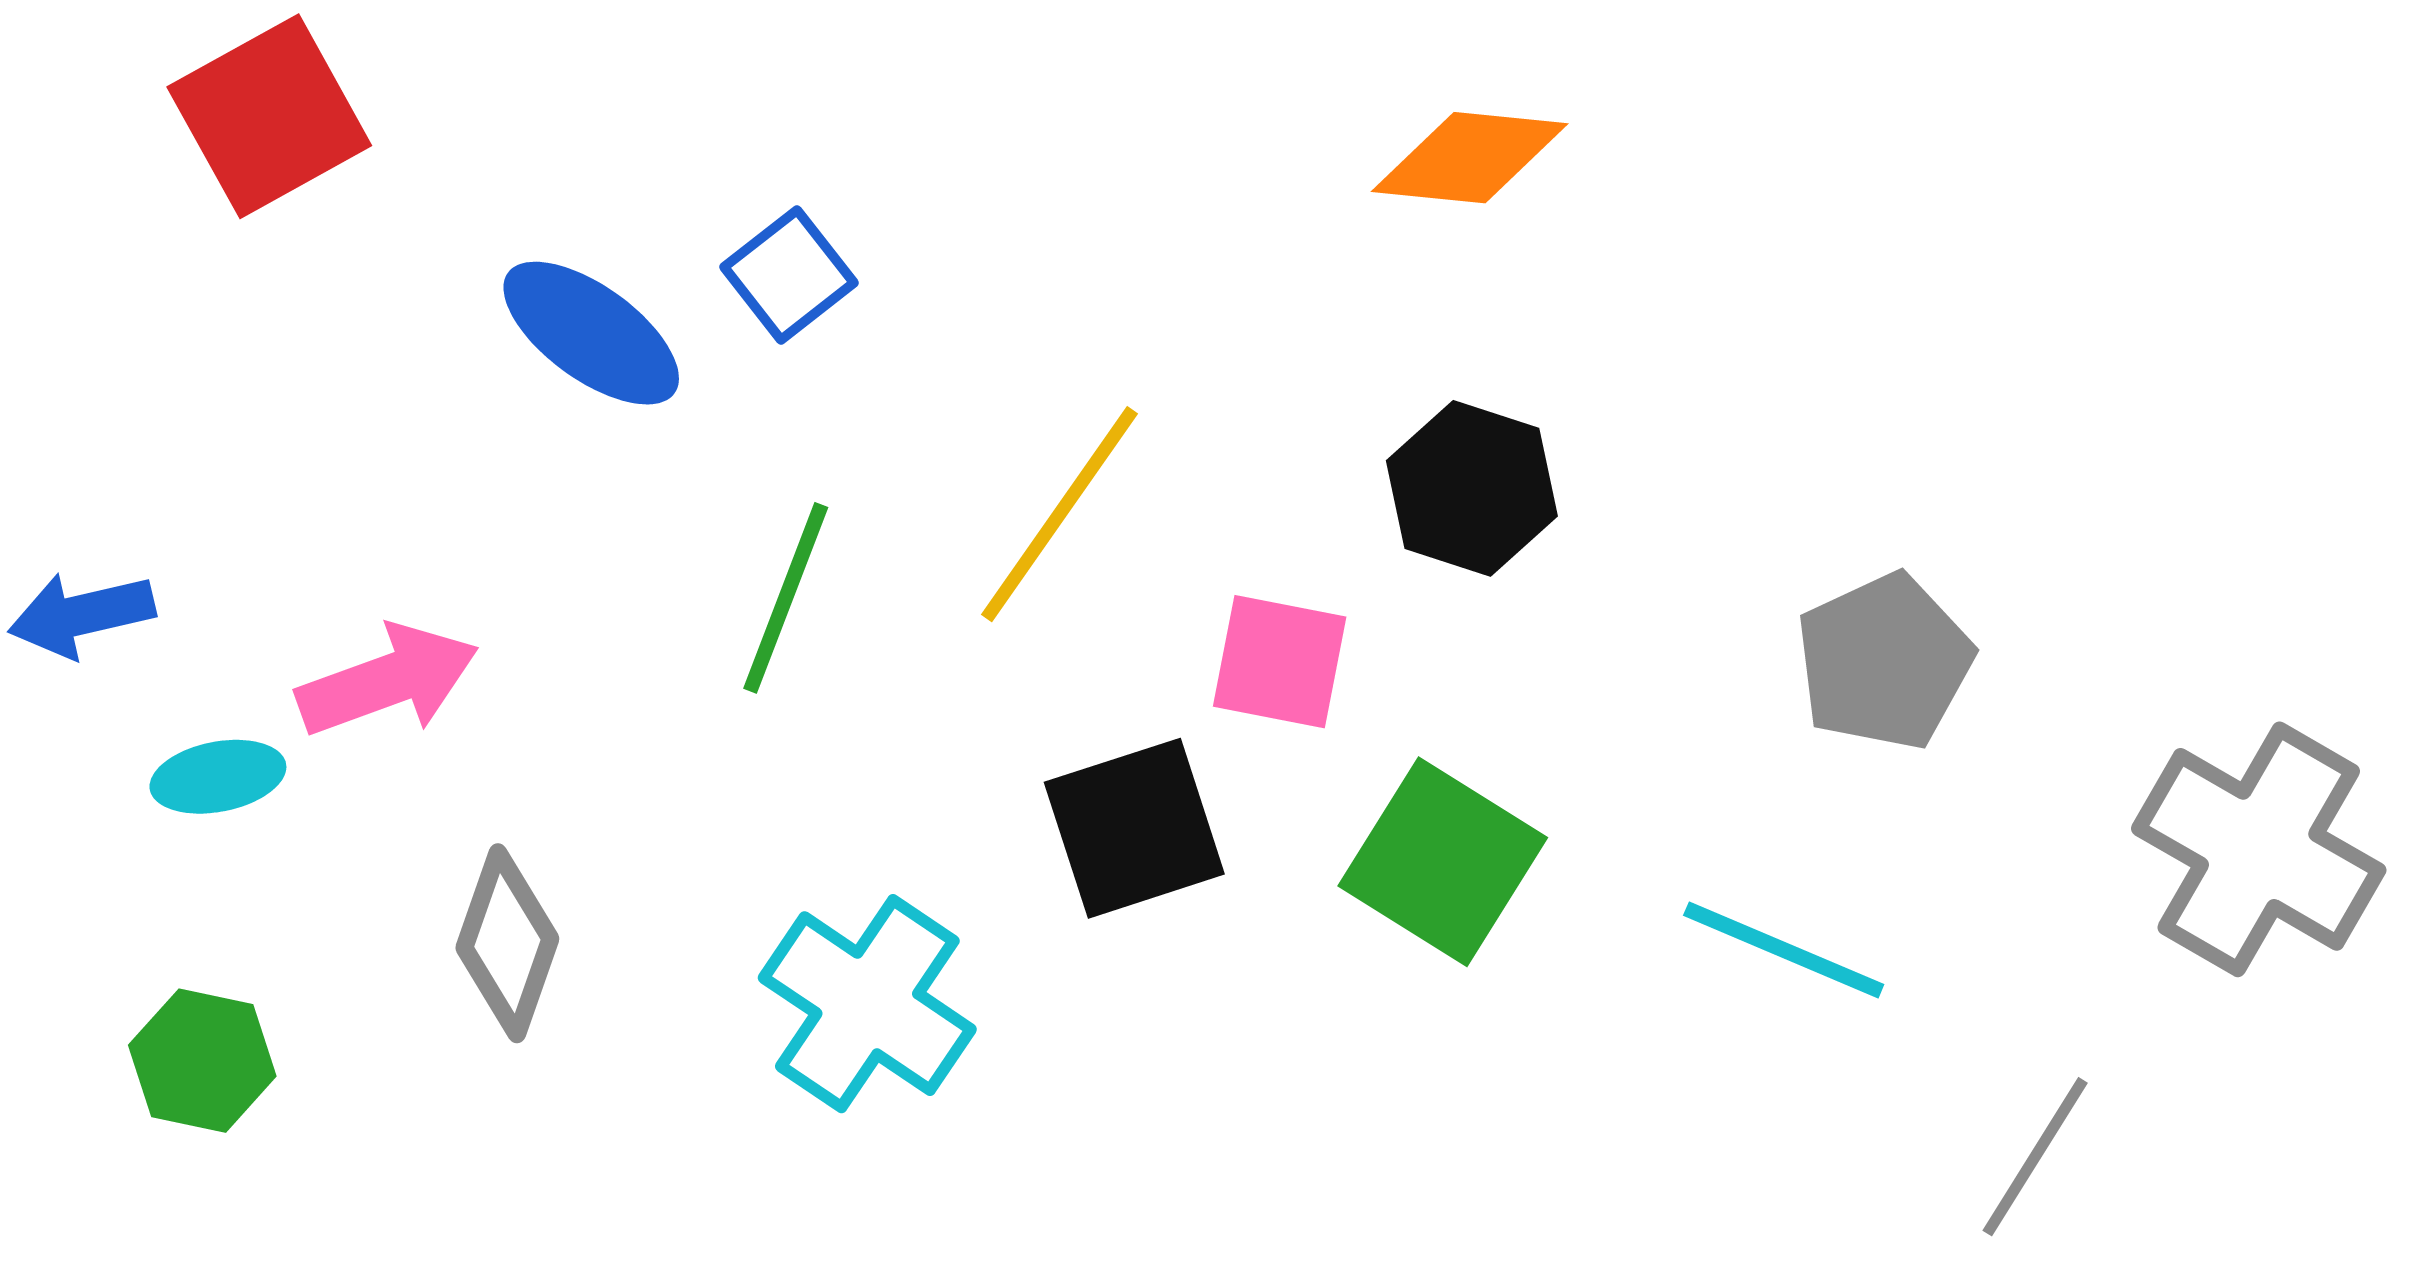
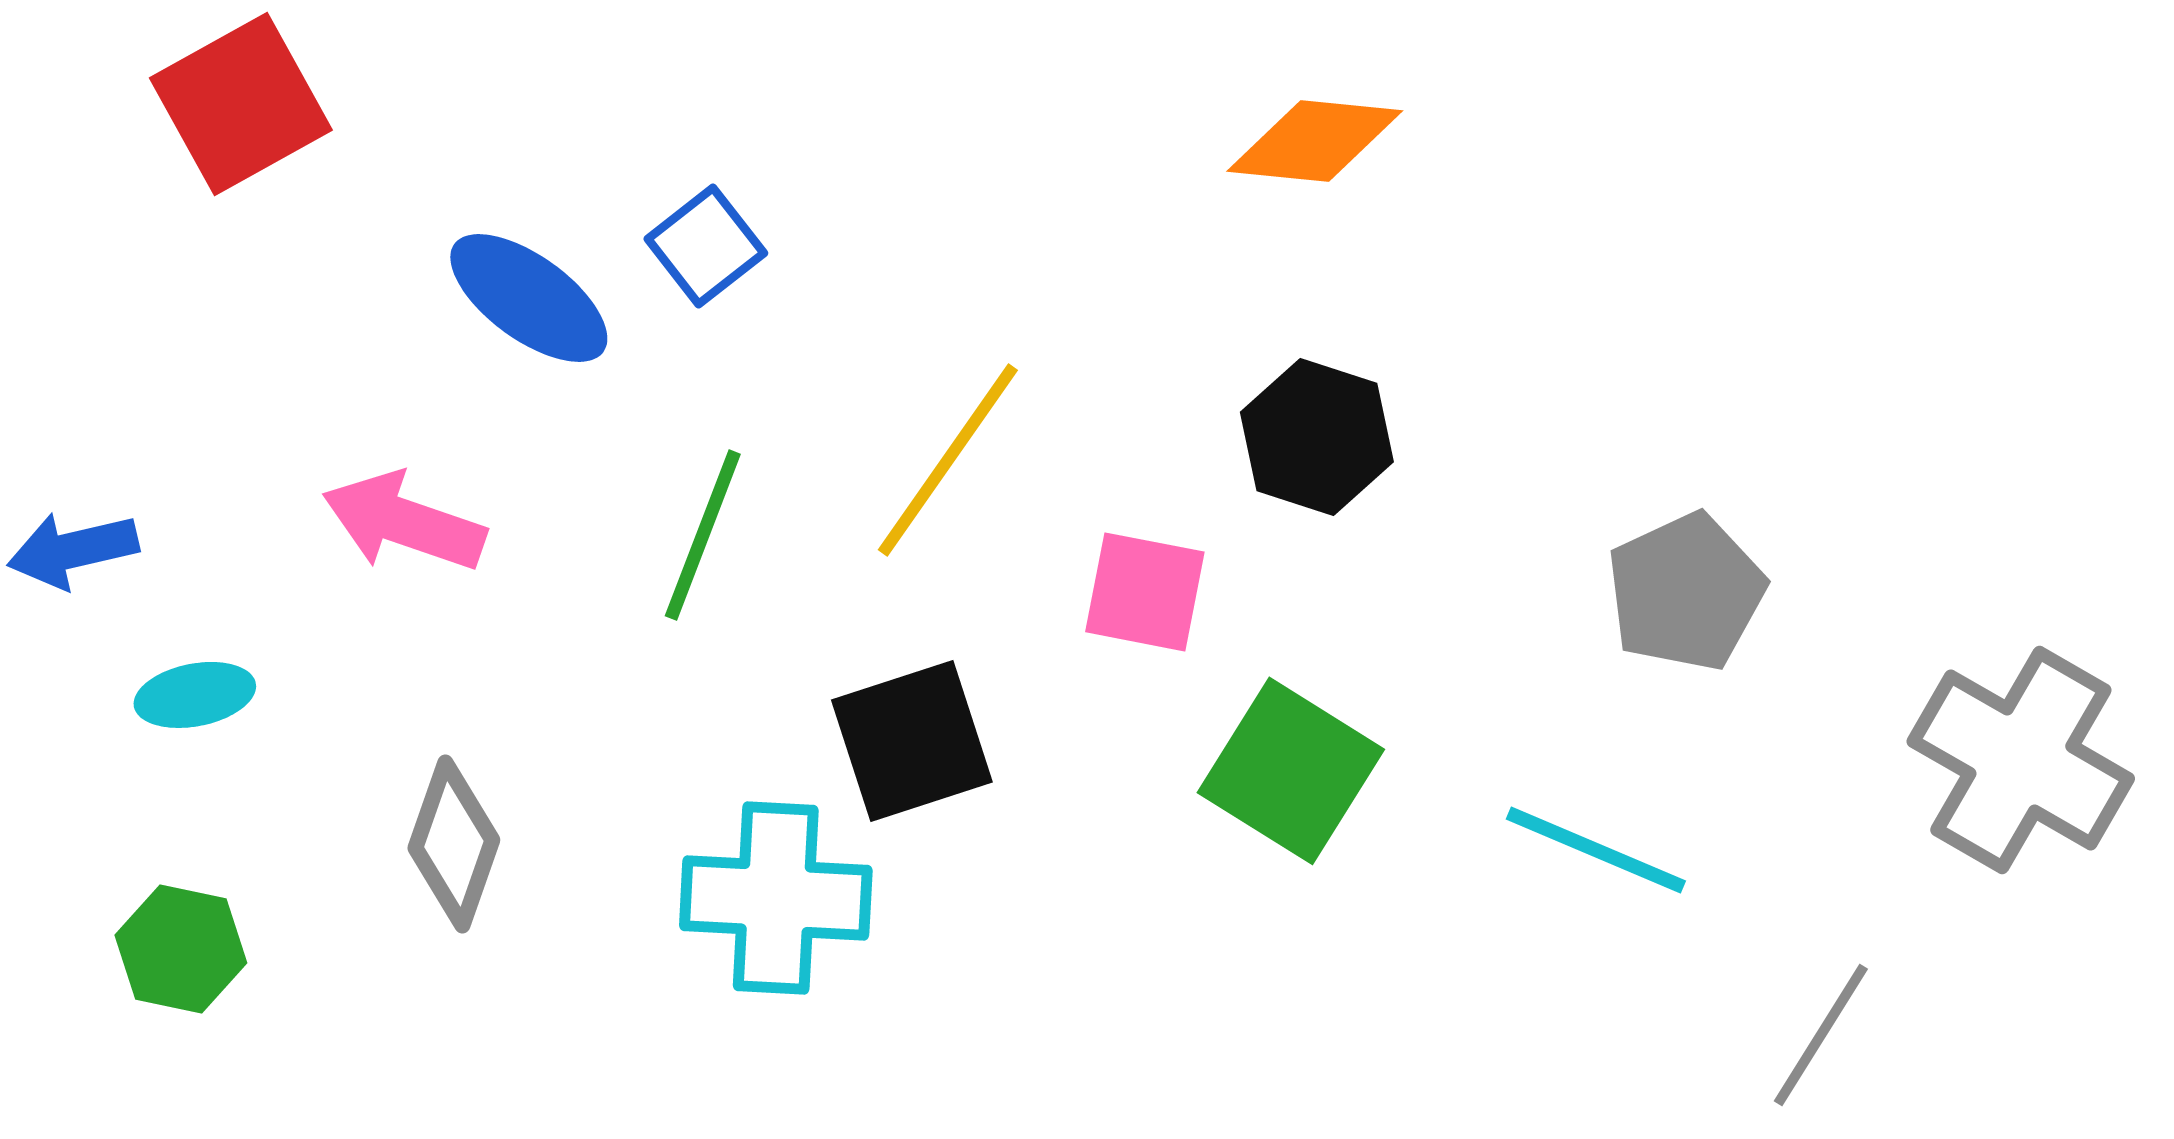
pink arrow: (388, 681) -> (404, 522), moved, turned -141
black square: (1134, 828) -> (912, 741), moved
cyan cross: (867, 1004) -> (776, 898), turned -31

